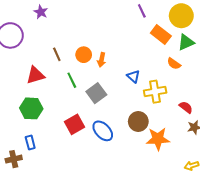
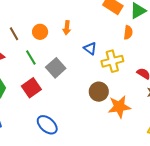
orange arrow: (101, 60) -> (67, 28), moved
orange semicircle: (174, 64) -> (128, 32), turned -112
red square: (75, 124) -> (31, 88), moved
blue ellipse: (103, 131) -> (47, 125), moved

